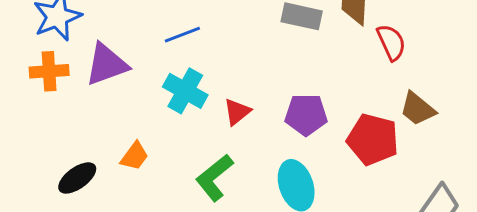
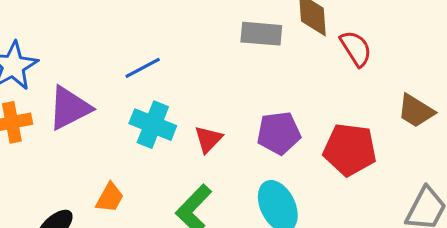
brown trapezoid: (418, 109) -> (416, 111), moved

